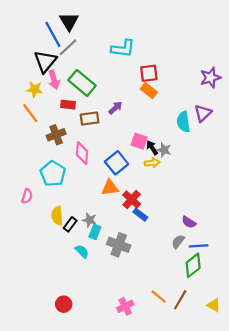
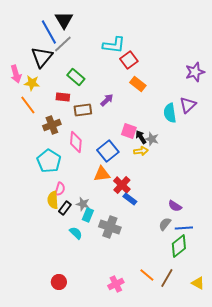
red square: (149, 73) -> (129, 60), moved, turned -30
pink arrow: (54, 80) -> (16, 74), moved
green rectangle: (82, 83) -> (76, 77), size x0.7
pink semicircle: (27, 196) -> (60, 189), moved

